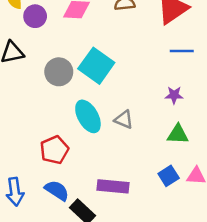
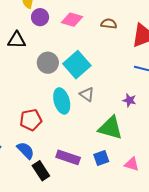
gray triangle: (124, 120) -> (87, 94), moved
green triangle: (178, 134) -> (110, 128), moved, size x1.5
blue square: (169, 176) -> (101, 158), moved

